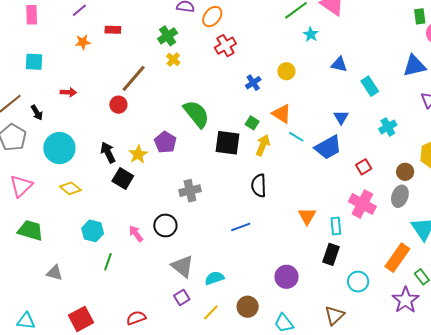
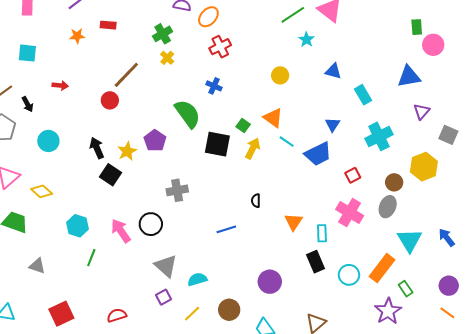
blue cross: (253, 83) -> (214, 86), moved, turned -35
cyan cross: (388, 127) -> (379, 136), size x1.5
cyan circle: (59, 148) -> (48, 141), size x0.7
black semicircle: (259, 186) -> (256, 201), moved, size x0.6
yellow diamond: (70, 188) -> (42, 191), moved
pink arrow: (136, 234) -> (121, 231), size x1.4
black rectangle: (331, 254) -> (316, 262), turned -45
cyan circle: (358, 282) -> (349, 275), moved

